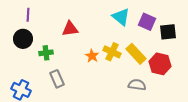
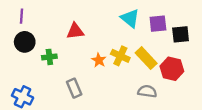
purple line: (28, 15) -> (21, 16), moved
purple square: (147, 22) -> (158, 24), turned -30
gray rectangle: (57, 79) -> (74, 88), moved

